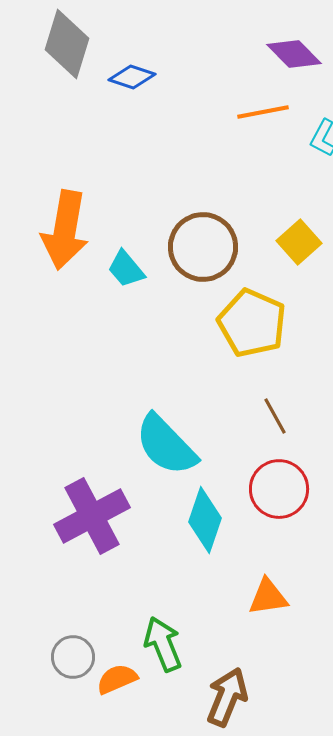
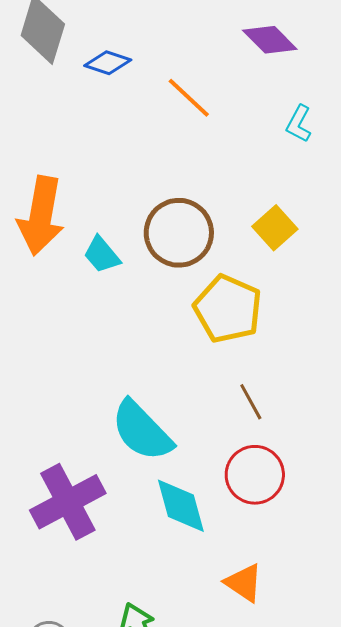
orange line: (263, 112) -> (189, 98), moved, turned 54
cyan diamond: (205, 520) -> (181, 506), turned -34
orange triangle: (268, 597) -> (244, 583), turned 42

